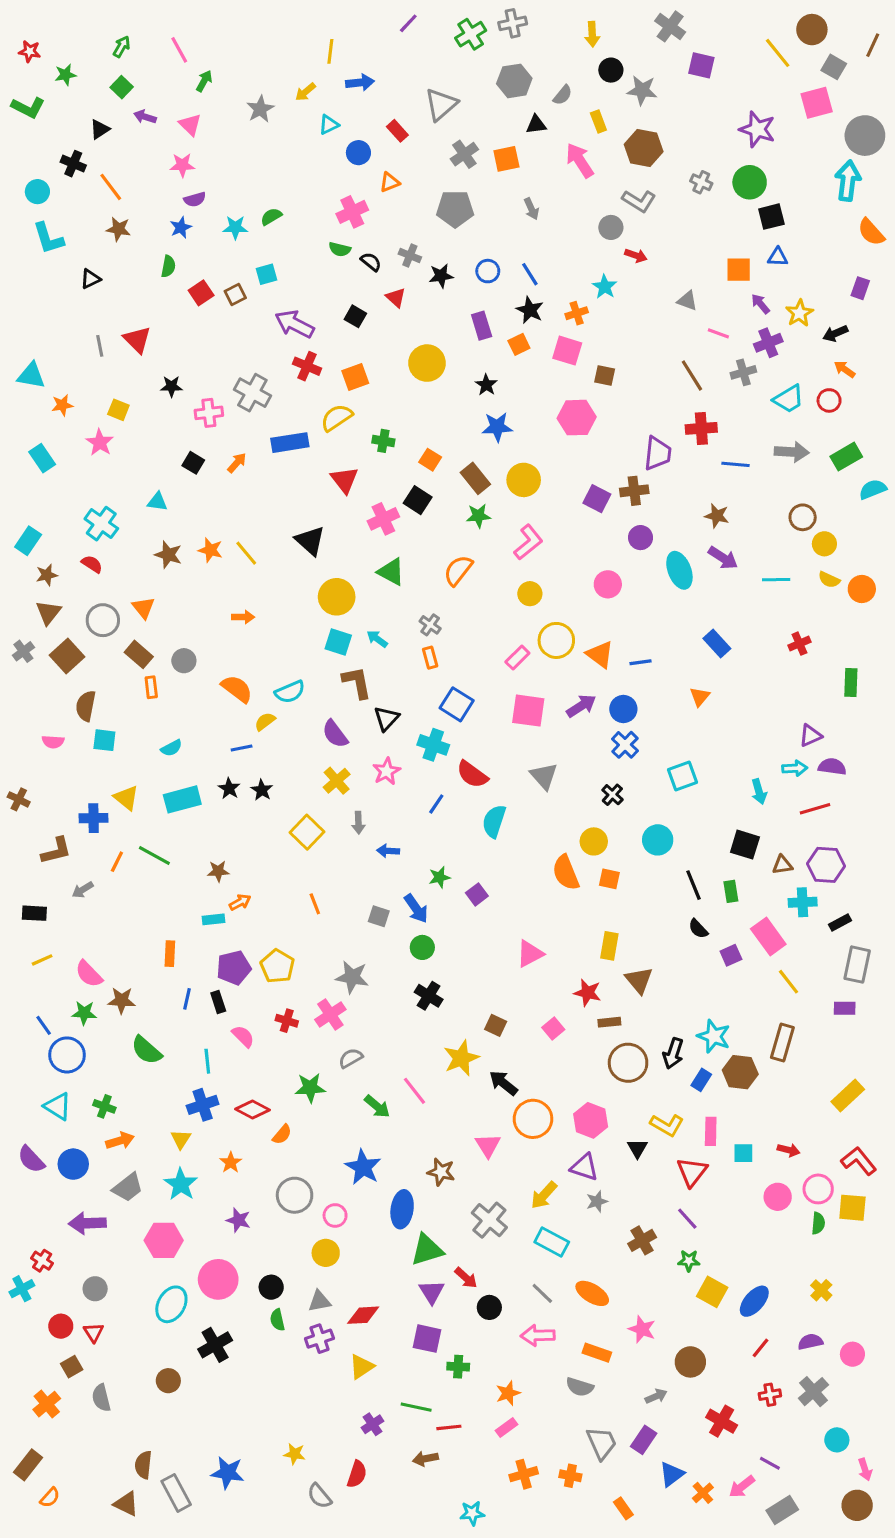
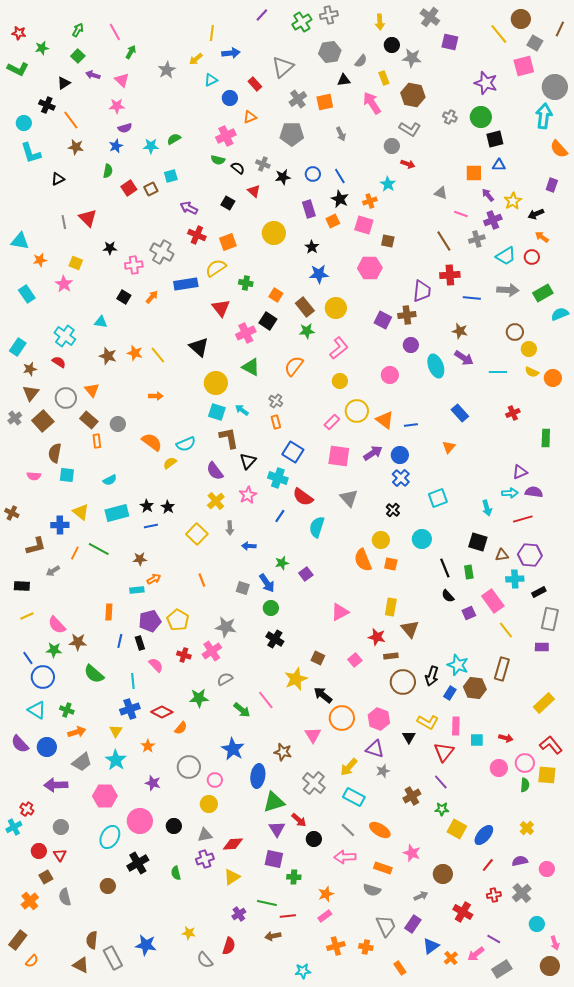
purple arrow: (295, 324) -> (189, 208), size x0.7
blue line: (242, 748) -> (151, 526), moved
green semicircle: (277, 1320) -> (176, 873), moved

